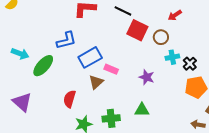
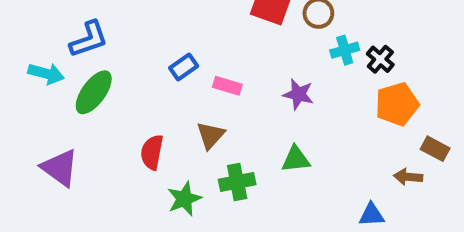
blue L-shape: (66, 40) -> (89, 39), moved
blue rectangle: (90, 57) -> (184, 67), size x0.6
brown triangle: (96, 82) -> (211, 135), moved

